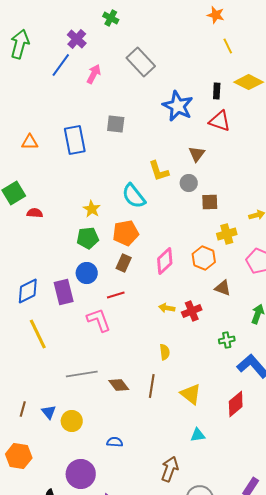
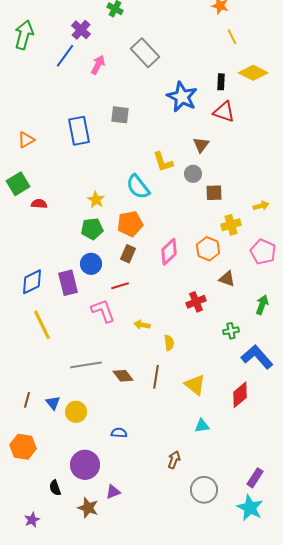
orange triangle: (30, 142) -> (26, 140), moved, turned -30
yellow arrow: (167, 308) -> (142, 325), moved
brown arrow: (170, 469) -> (174, 460), size x0.7

